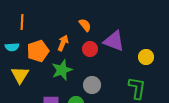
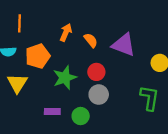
orange semicircle: (85, 25) -> (91, 40), moved
orange arrow: (63, 43) -> (66, 32), moved
red circle: (90, 49) -> (96, 72), moved

